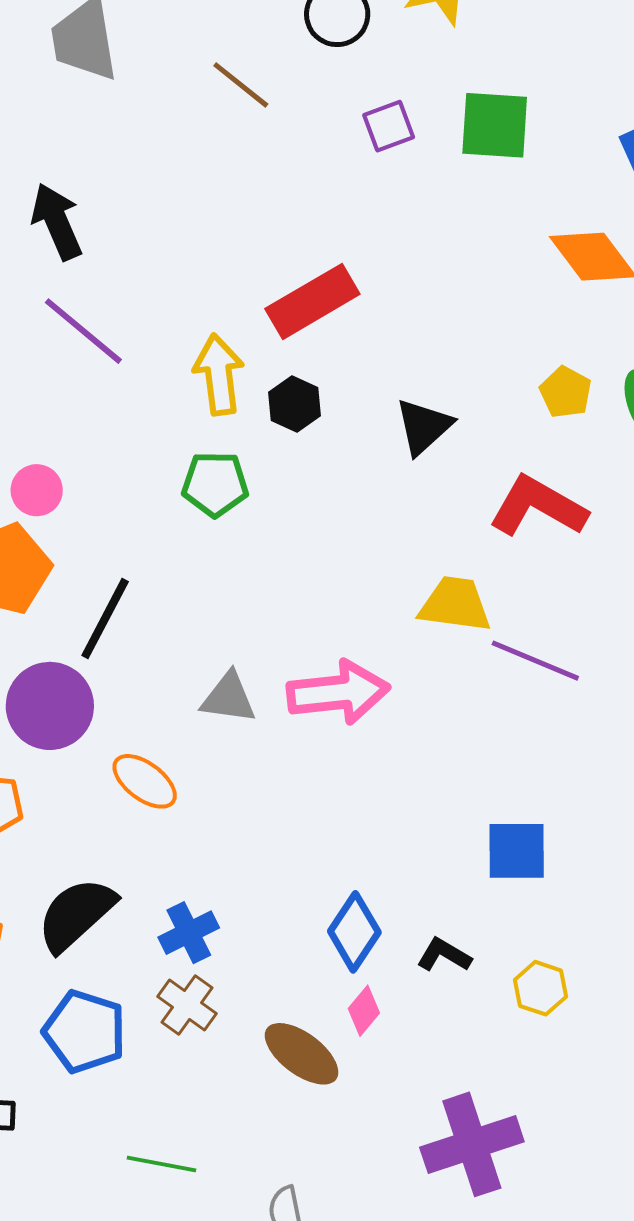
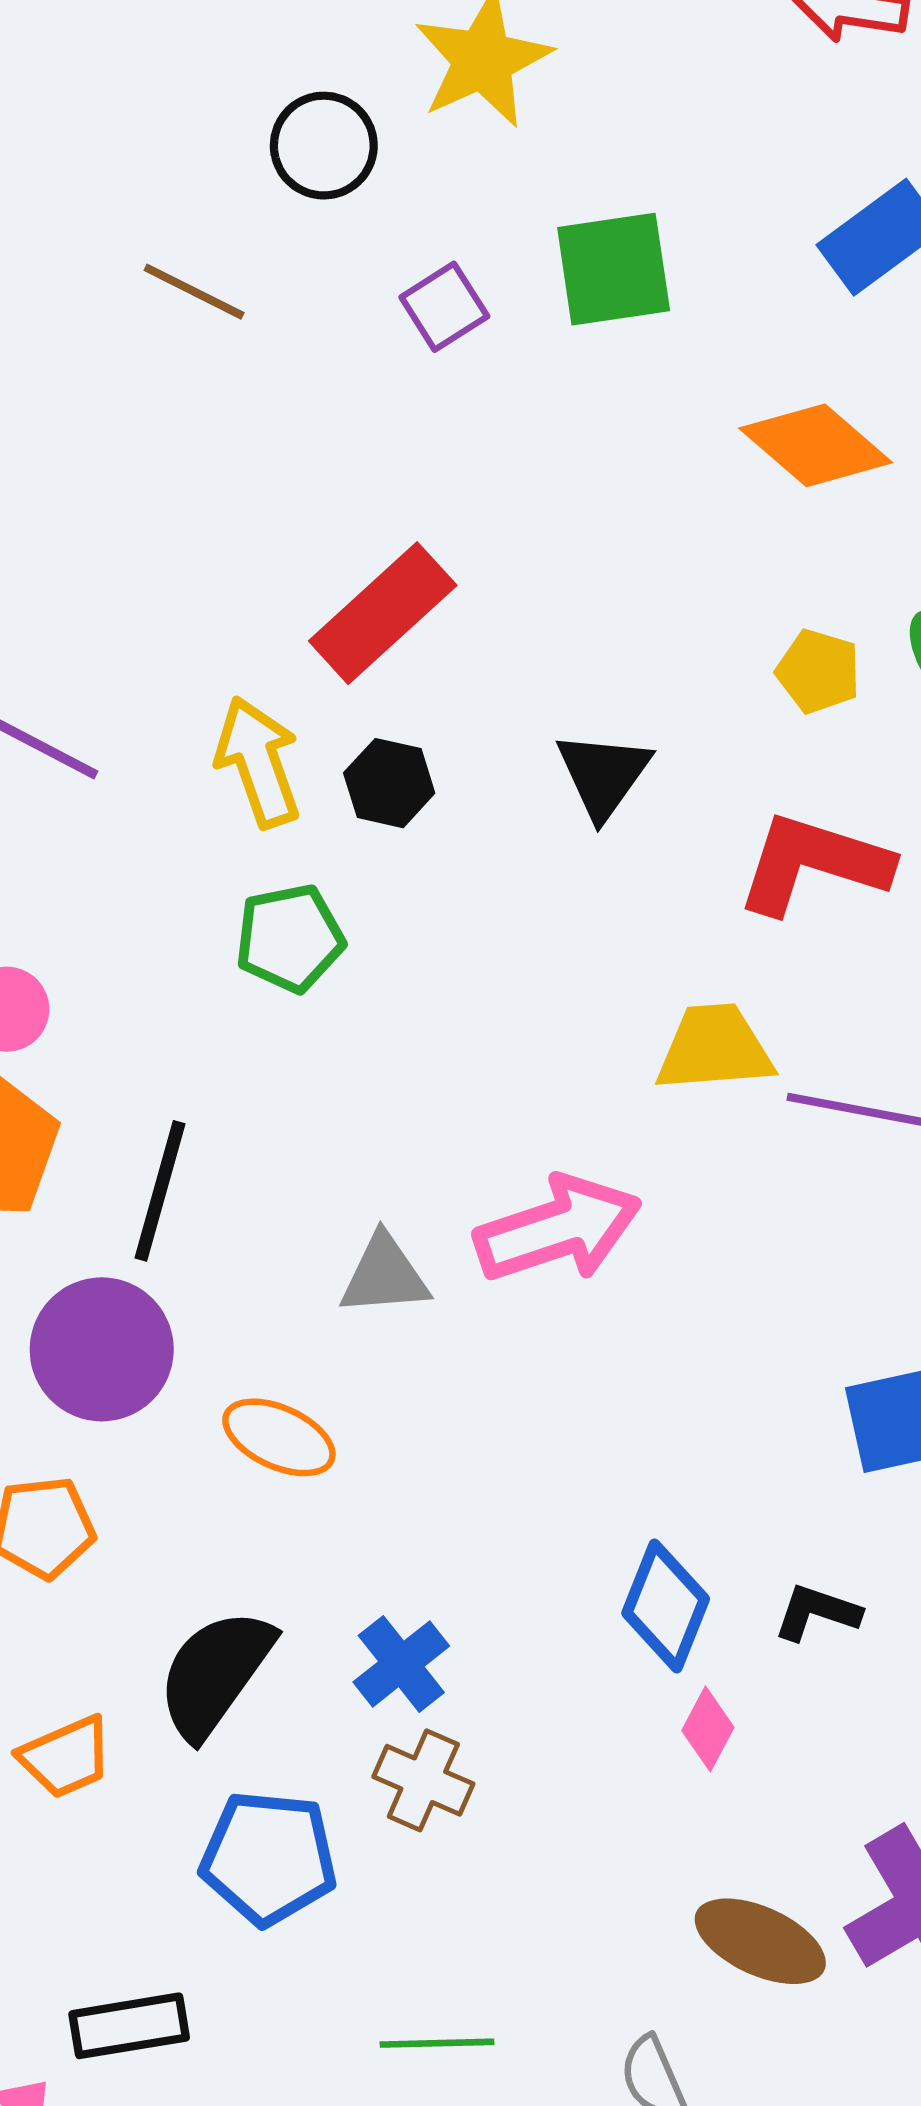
brown ellipse: (302, 1054) -> (760, 1941), moved

